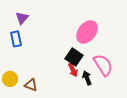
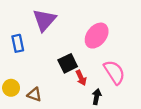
purple triangle: (22, 18) -> (44, 20), moved, size x1.6
black square: (74, 57) -> (68, 63), moved, turned 30
black arrow: (87, 78) -> (97, 97), moved, turned 32

